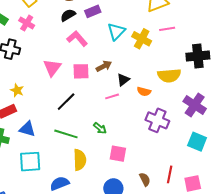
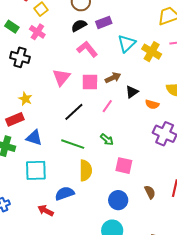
pink line: (112, 96) -> (107, 106), moved, turned -40

